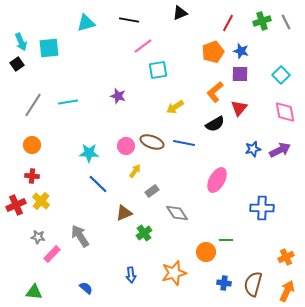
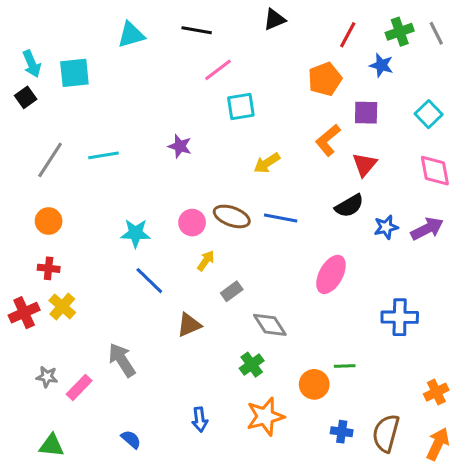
blue star: (241, 51) -> (381, 65), moved
black semicircle: (215, 124) -> (349, 206), moved
green cross: (144, 233) -> (252, 365), moved
gray star: (38, 237) -> (47, 377), moved

